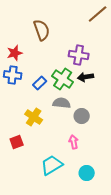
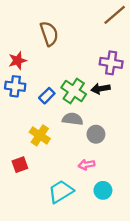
purple cross: (79, 55) -> (111, 63), moved
pink arrow: (74, 142) -> (87, 165), turned -88
cyan circle: (87, 173) -> (103, 190), moved

